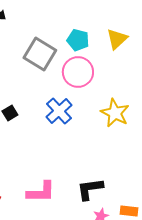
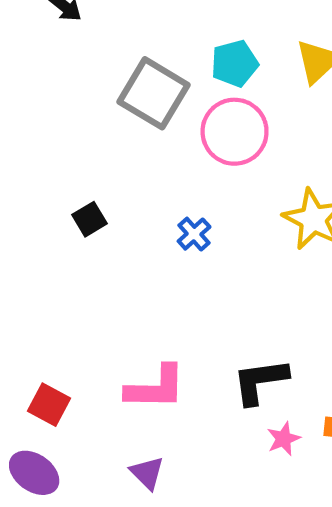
cyan pentagon: (78, 40) -> (235, 63), turned -30
blue cross: (59, 111) -> (194, 234), moved, size x0.6

